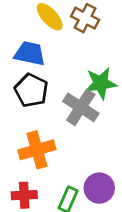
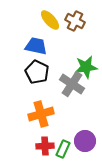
red cross: (24, 195) -> (45, 146), moved

